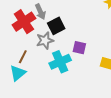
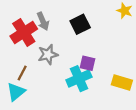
black square: (56, 26) -> (80, 24), moved
cyan cross: (60, 62) -> (79, 79), moved

